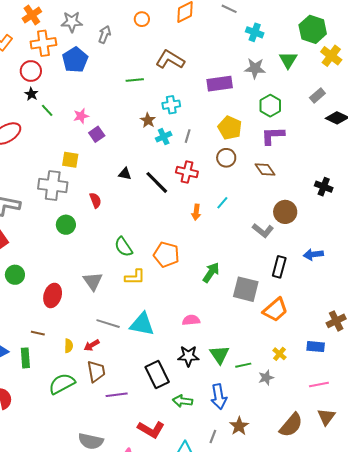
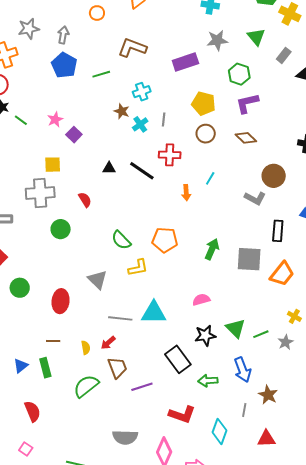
blue pentagon: (75, 60) -> (64, 65), moved
green triangle: (288, 60) -> (256, 37), moved

